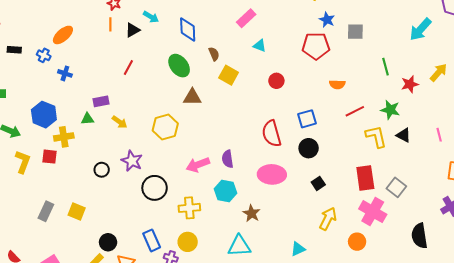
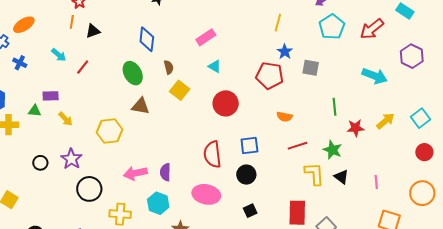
cyan arrow: (151, 17) -> (59, 55), moved
cyan arrow: (420, 29) -> (375, 76), turned -120
red circle: (276, 81) -> (226, 103), size x1.6

